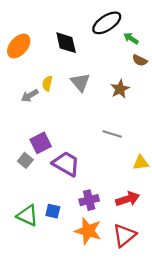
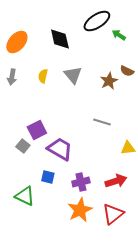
brown semicircle: (140, 60) -> (127, 71), moved
gray arrow: (30, 96) -> (12, 77), moved, turned -49
blue square: (53, 211) -> (48, 177), moved
orange star: (88, 231) -> (80, 210), turned 30

